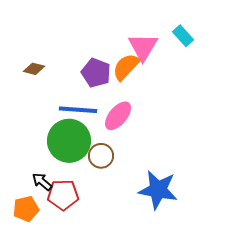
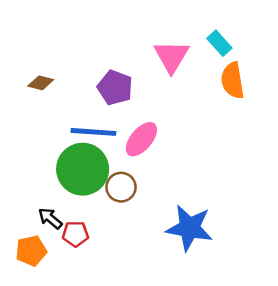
orange semicircle: (126, 67) -> (233, 80), moved, turned -52
red pentagon: (63, 195) -> (75, 234), size x0.7

